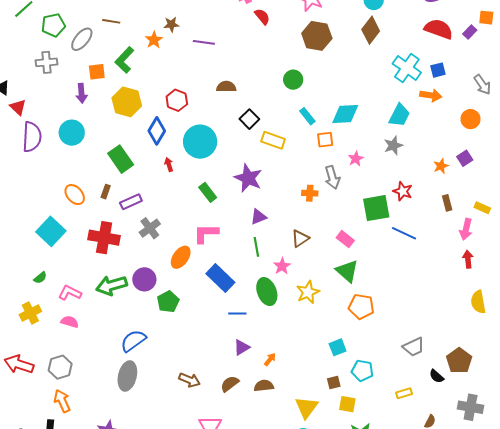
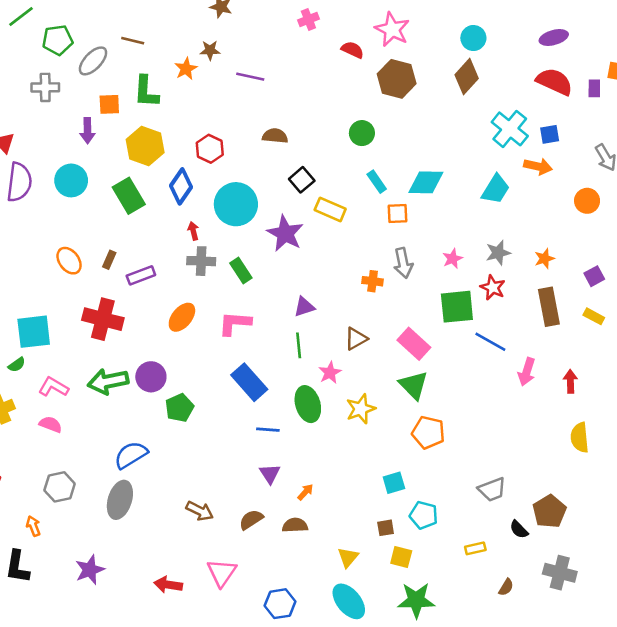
red semicircle: (262, 17) -> (352, 50), moved, turned -30
purple rectangle: (470, 32) -> (594, 88), turned -48
green L-shape: (124, 60) -> (146, 92), turned -44
gray star: (393, 146) -> (498, 253), moved
purple square: (465, 158) -> (594, 276), moved
green rectangle: (121, 159) -> (129, 196), moved
pink star: (356, 159) -> (453, 259), moved
purple star: (248, 178) -> (285, 233), moved
brown rectangle: (447, 203) -> (549, 307), size x1.8
gray cross: (150, 228) -> (201, 261), moved, turned 35
pink arrow: (466, 229) -> (527, 372), moved
cyan square: (51, 231) -> (34, 332), moved, turned 36
pink rectangle: (345, 239) -> (414, 344), size x1.4
orange ellipse: (181, 257) -> (182, 317), moved
purple triangle: (242, 347) -> (270, 474), turned -36
gray hexagon: (60, 367) -> (60, 487), moved
orange arrow: (62, 401) -> (33, 526), size x0.7
yellow triangle: (306, 407) -> (348, 557), size x0.7

